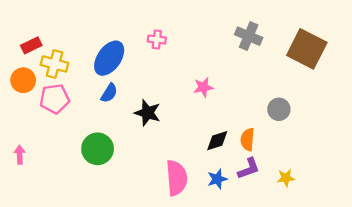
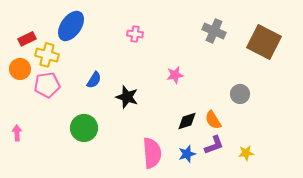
blue ellipse: (109, 58) -> (71, 26), moved
orange semicircle: (247, 140) -> (213, 120), turned -36

